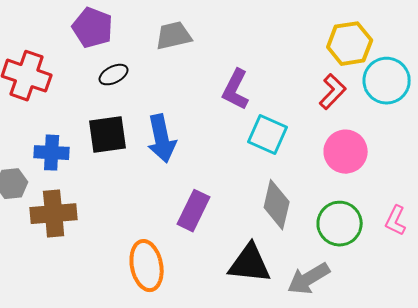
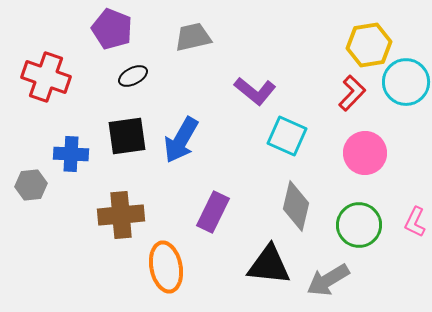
purple L-shape: (236, 90) -> (255, 91), turned -78
blue arrow: (162, 139) -> (181, 140), turned 42
brown cross: (54, 214) -> (121, 215), moved

